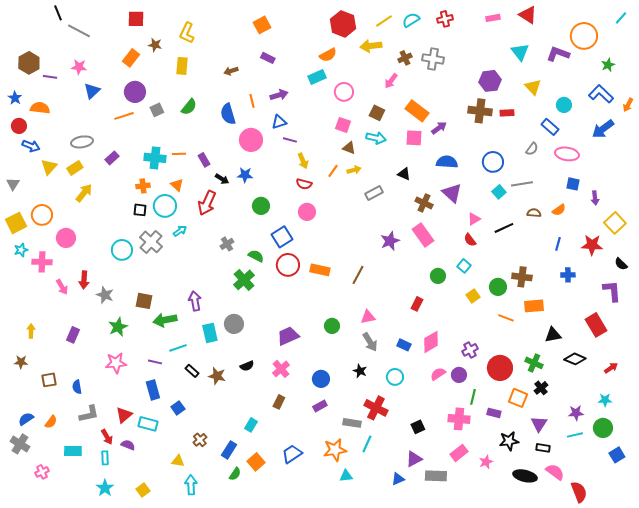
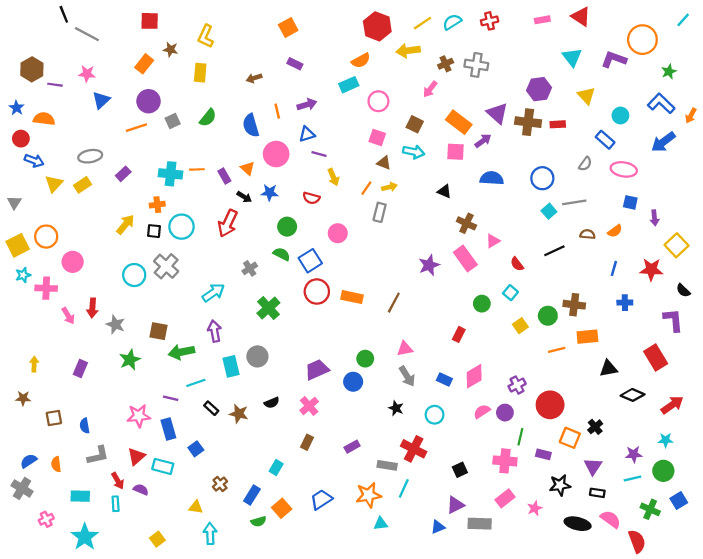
red semicircle: (304, 184) -> (311, 198), moved
orange triangle: (177, 185) -> (248, 168), moved
yellow arrow: (84, 193) -> (125, 224), moved
gray rectangle: (374, 193) -> (380, 212), moved, turned -48
purple triangle: (452, 193) -> (497, 113), moved
pink triangle: (474, 219) -> (493, 241), moved
cyan arrow: (180, 231) -> (213, 293), moved, size x1.5
green semicircle: (256, 256) -> (282, 254), moved
orange line: (506, 318) -> (557, 350), turned -35
pink star: (116, 363) -> (139, 416), moved
green cross: (534, 363) -> (650, 509), moved
red arrow: (611, 368) -> (672, 405), size x1.5
blue circle: (321, 379) -> (353, 382), moved
orange semicircle: (51, 422) -> (56, 464), turned 136
green semicircle: (235, 474) -> (259, 521), turned 40
cyan star: (105, 488) -> (85, 537), moved, size x1.4

